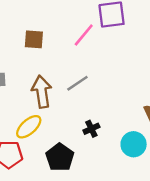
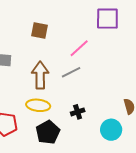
pink line: (84, 35) -> (79, 48), moved
yellow ellipse: (29, 127) -> (38, 105), moved, turned 40

